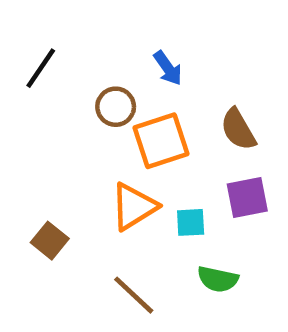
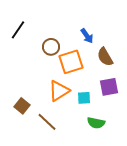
blue arrow: (168, 68) -> (87, 36), moved
brown line: (134, 295) -> (47, 122), moved

